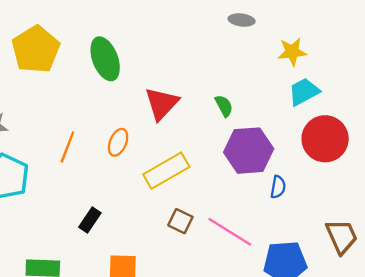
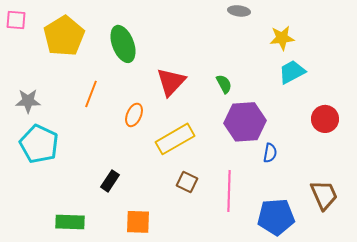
red circle: (325, 139) -> (325, 119), moved, size x0.7
orange line: (67, 147) -> (91, 94), moved
pink line: (230, 232) -> (229, 191), turned 60

